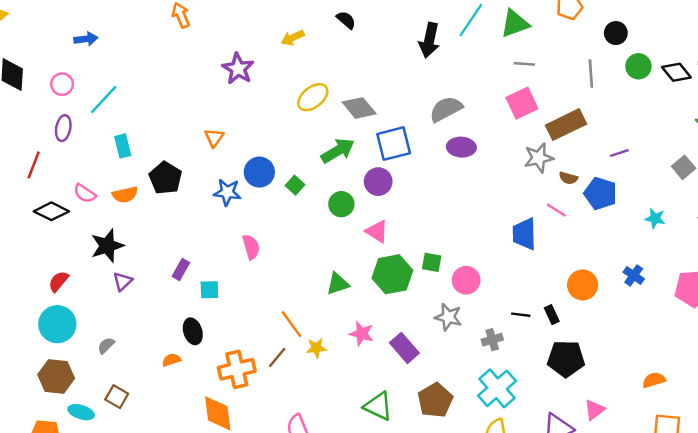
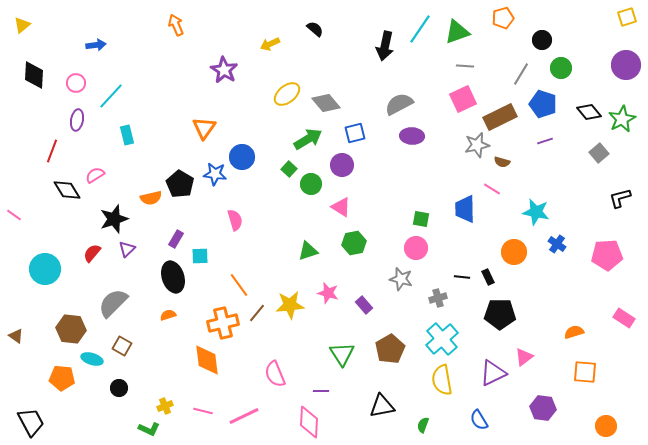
black diamond: (676, 72) -> (589, 112), moved
gray line: (591, 73) -> (521, 74), turned 35
orange triangle: (214, 138) -> (204, 128), size x1.4
blue square: (394, 144) -> (355, 133), size x0.7
black pentagon: (165, 178) -> (180, 184), moved
green square: (295, 185) -> (289, 169), moved
pink semicircle: (85, 193) -> (95, 175), turned 114
blue pentagon: (600, 193) -> (543, 104), moved
orange semicircle: (125, 195) -> (151, 198), moved
black diamond: (51, 211) -> (67, 190), turned 32
cyan star: (655, 218) -> (536, 212), moved, size x1.5
green square: (432, 262) -> (421, 219), moved
green hexagon: (392, 274) -> (354, 243), size x0.7
red semicircle: (58, 281) -> (92, 253), moved
cyan circle: (57, 324) -> (45, 269), moved
orange line: (291, 324) -> (239, 285), moved
black ellipse: (193, 331) -> (173, 277), moved, size x1.4
gray semicircle: (106, 346) -> (113, 303), size x2.0
yellow star: (316, 348) -> (290, 305), size x1.6
purple rectangle: (404, 348) -> (364, 305), size x0.7
green triangle: (378, 406) -> (342, 354), turned 32

